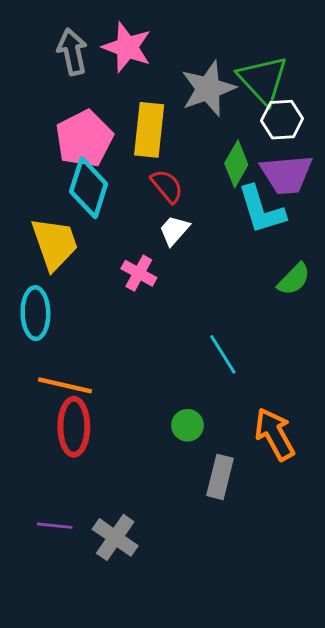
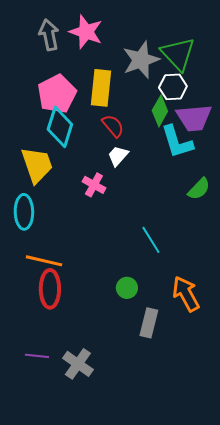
white hexagon: (282, 120) -> (173, 87), moved

